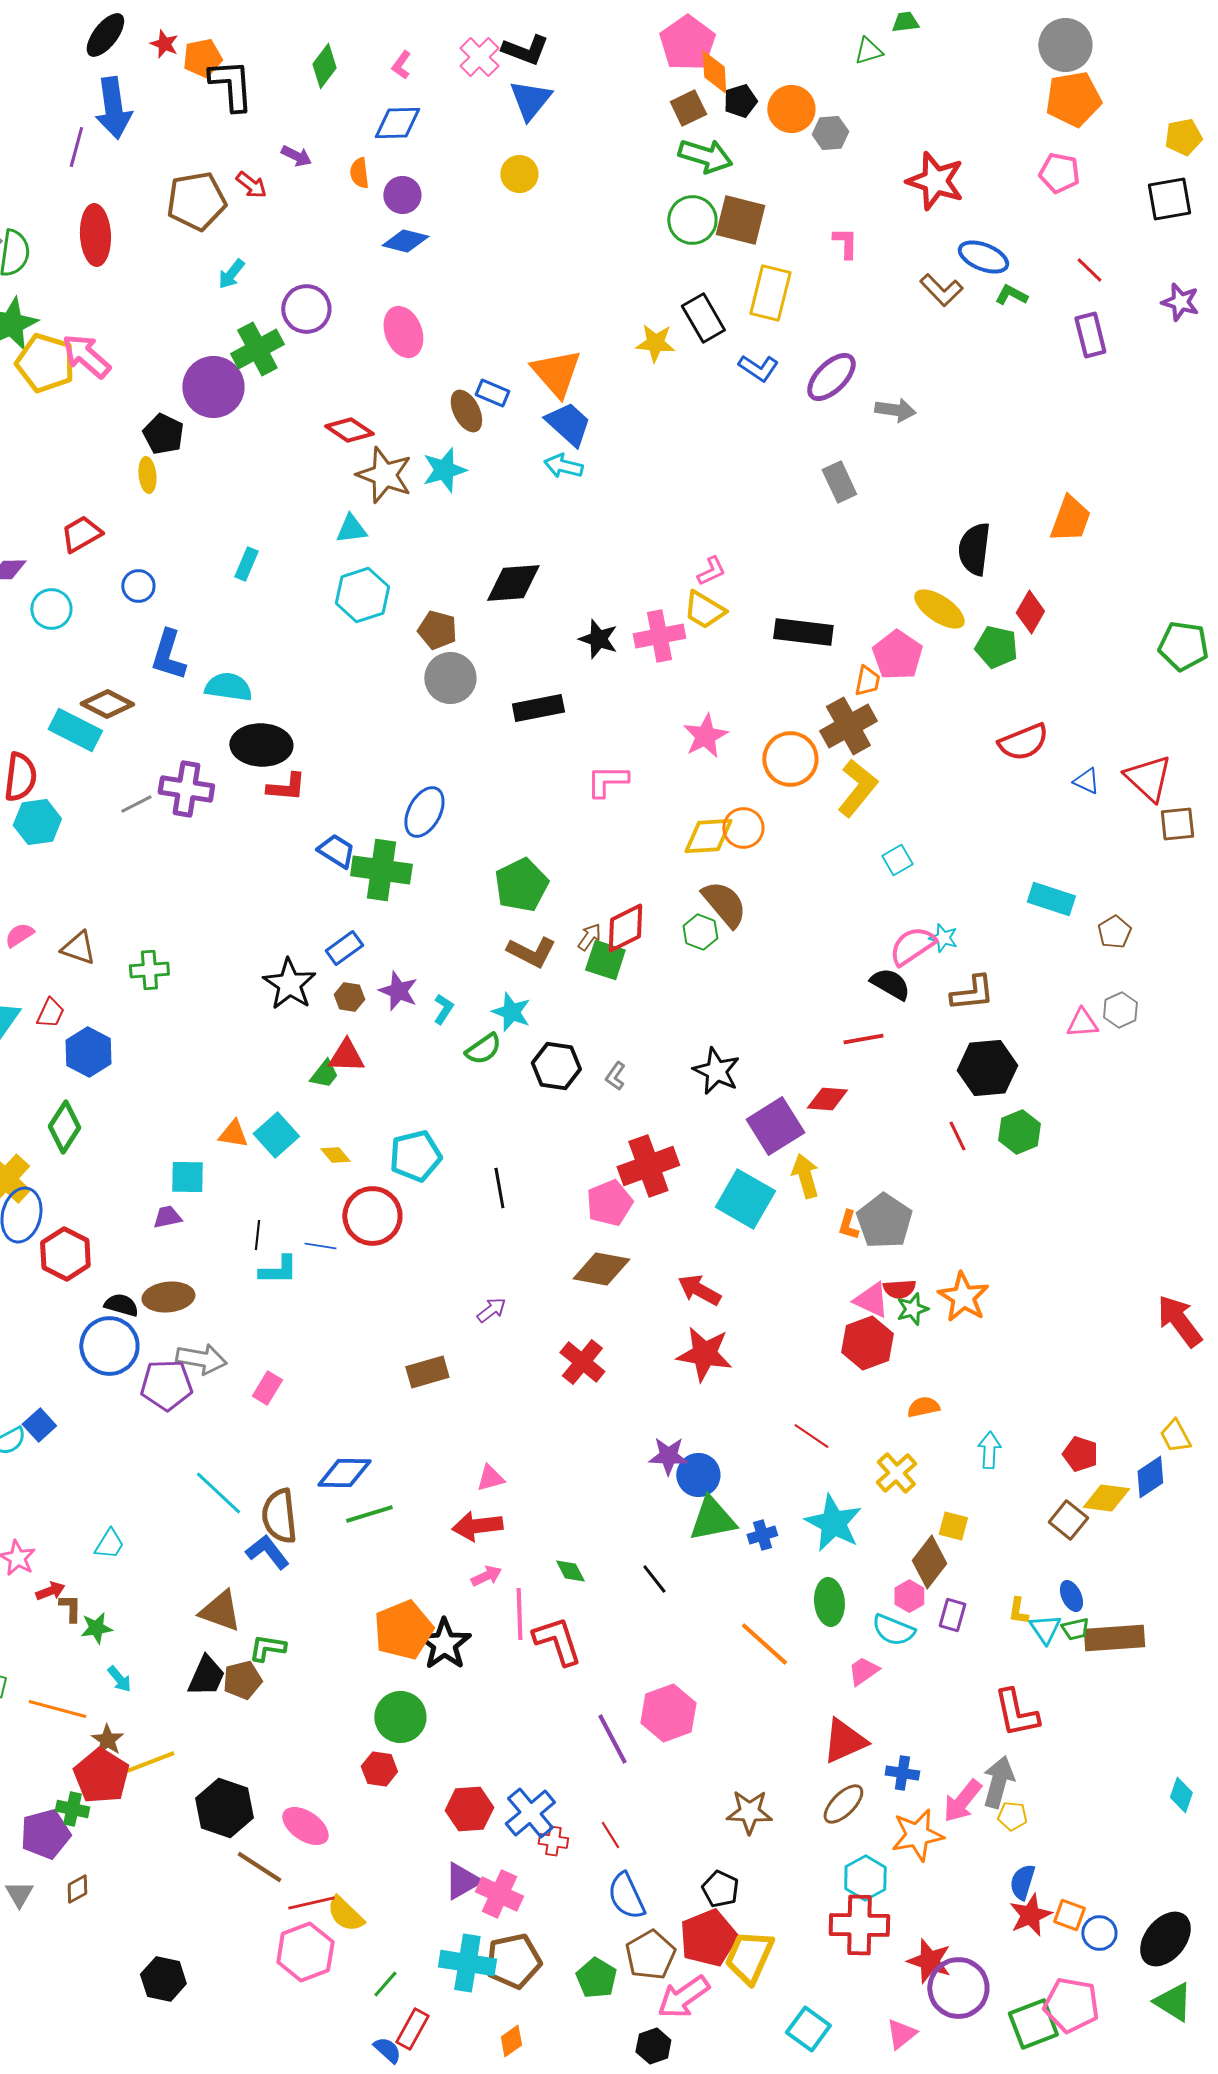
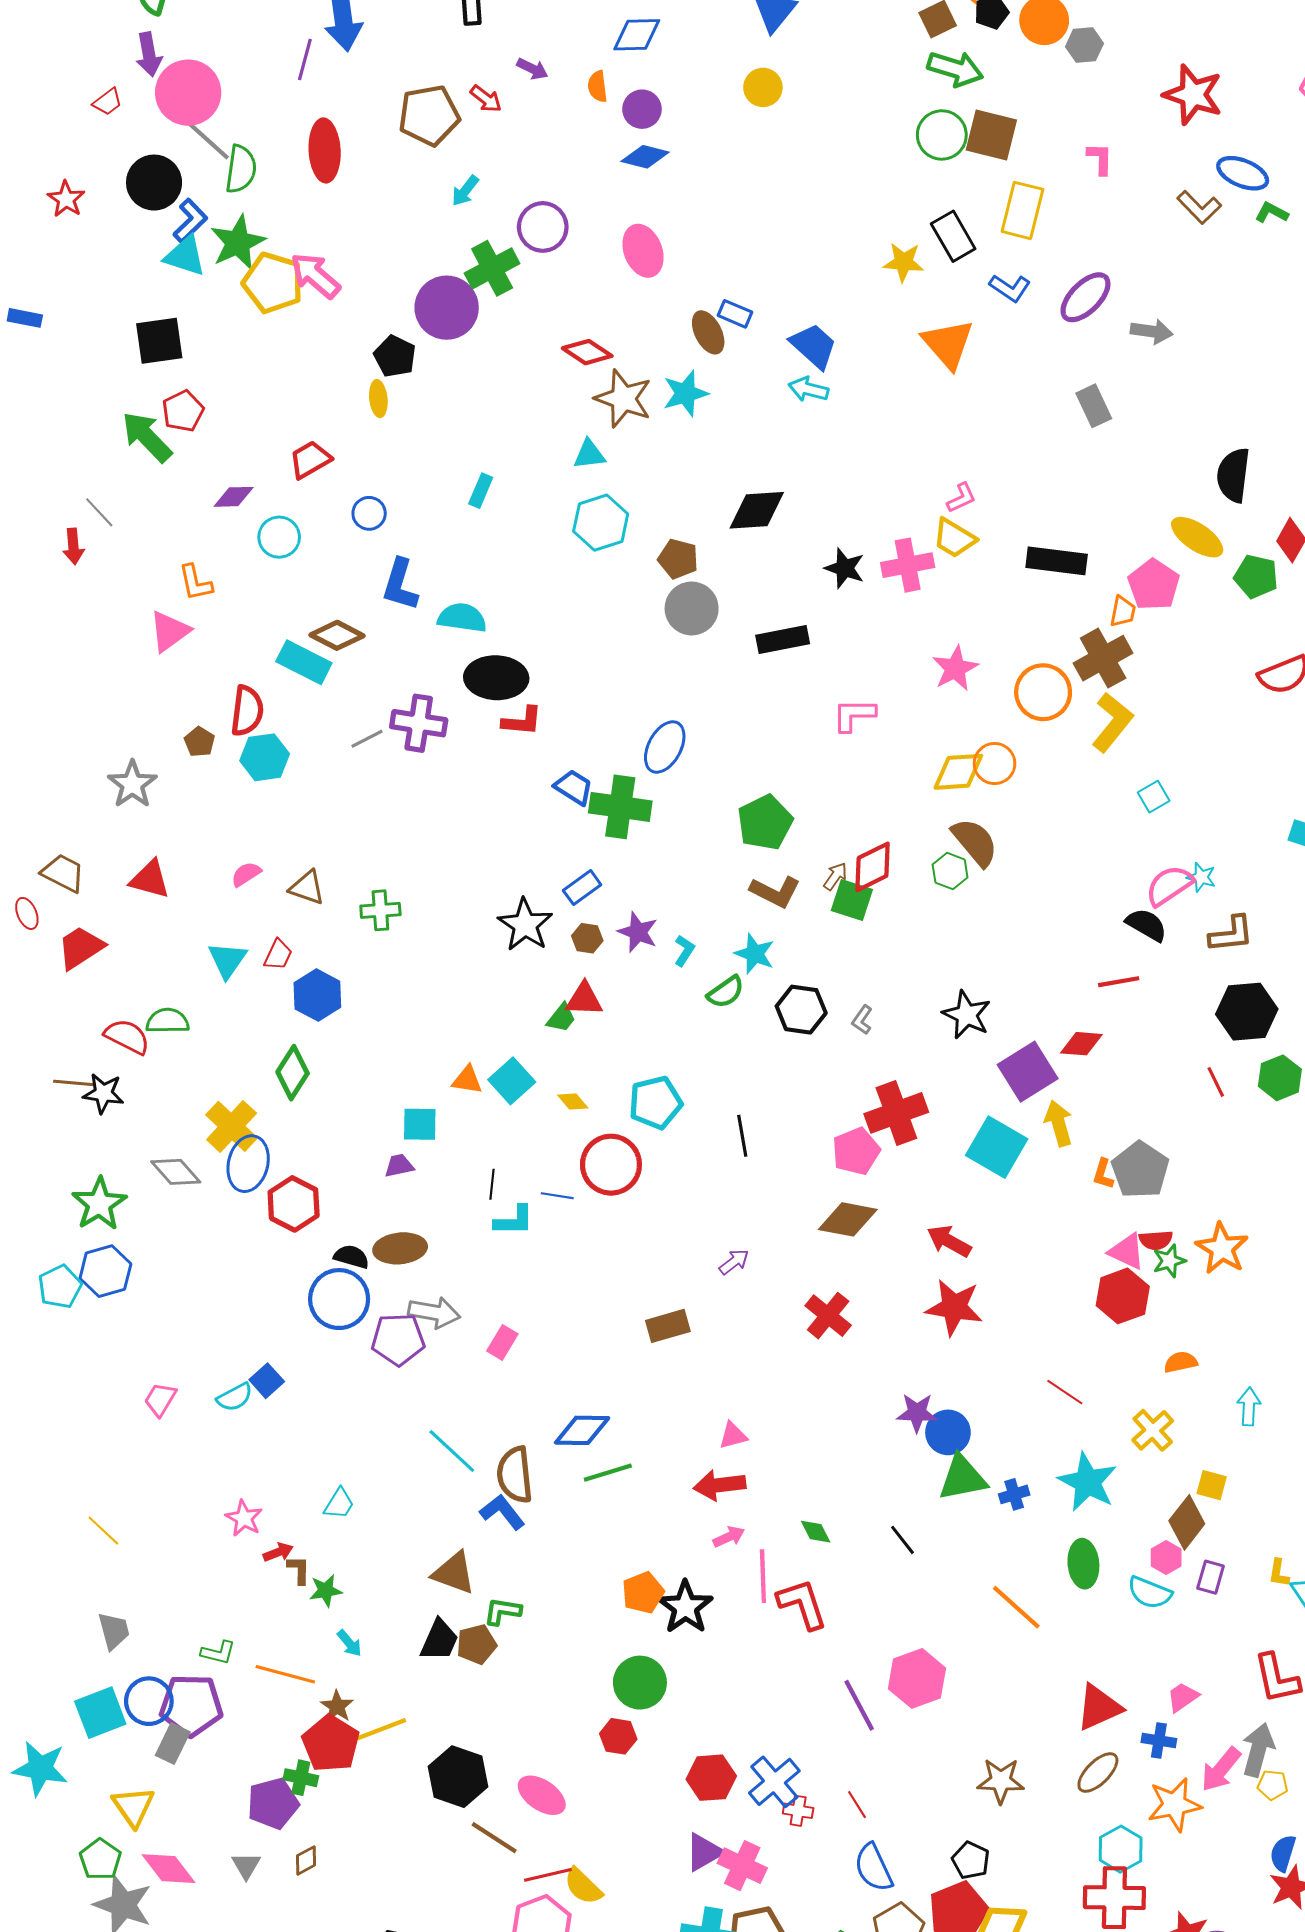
orange triangle: (556, 373) -> (948, 344), moved
orange pentagon: (403, 1630) -> (643, 1593), size x0.7
pink trapezoid: (863, 1671) -> (1183, 1697), moved

